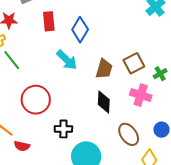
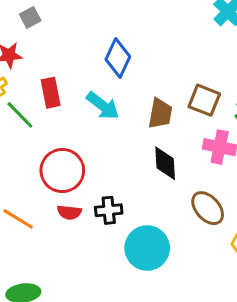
red rectangle: (49, 21) -> (51, 93), moved
brown square: (134, 63) -> (204, 100), turned -35
red semicircle: (22, 146) -> (69, 212), moved

